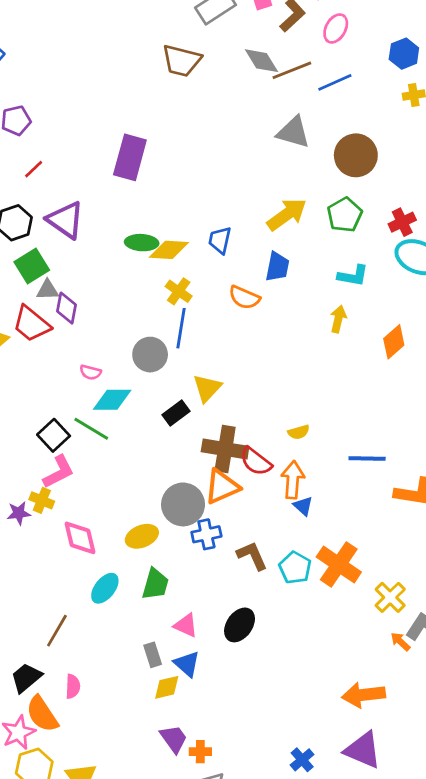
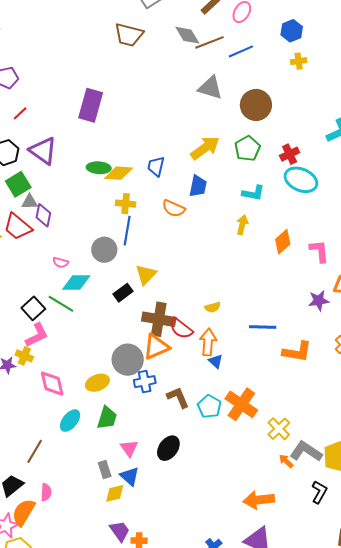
yellow cross: (179, 291) -> (126, 204), turned -30
pink triangle: (186, 625) -> (129, 448), turned 30
orange semicircle: (42, 714) -> (23, 512), turned 64

